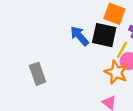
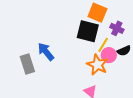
blue arrow: (79, 36) -> (46, 52), moved

